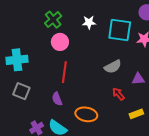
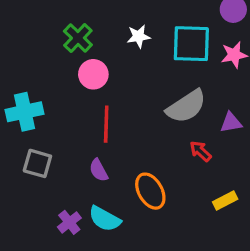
gray semicircle: (113, 67) -> (186, 106), size x1.4
orange ellipse: (86, 114) -> (150, 191), turned 55
yellow rectangle: (136, 114) -> (225, 200), moved

